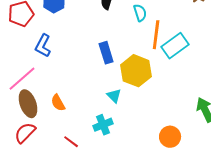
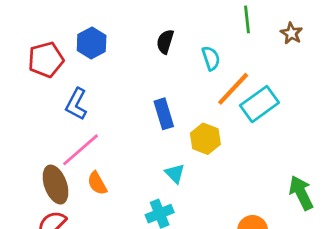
orange line: (156, 35) -> (233, 89), turned 36
yellow hexagon: (136, 71) -> (205, 139), size x0.7
pink line: (22, 79) -> (80, 150), moved

